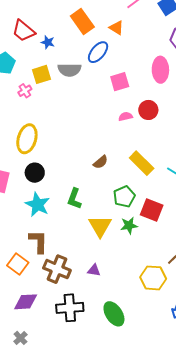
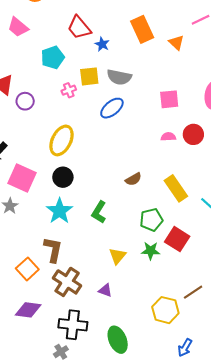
blue ellipse: (98, 52) -> (112, 108), moved
yellow triangle: (100, 226) -> (117, 256), moved, size x0.7
gray cross: (20, 338) -> (61, 352), moved

